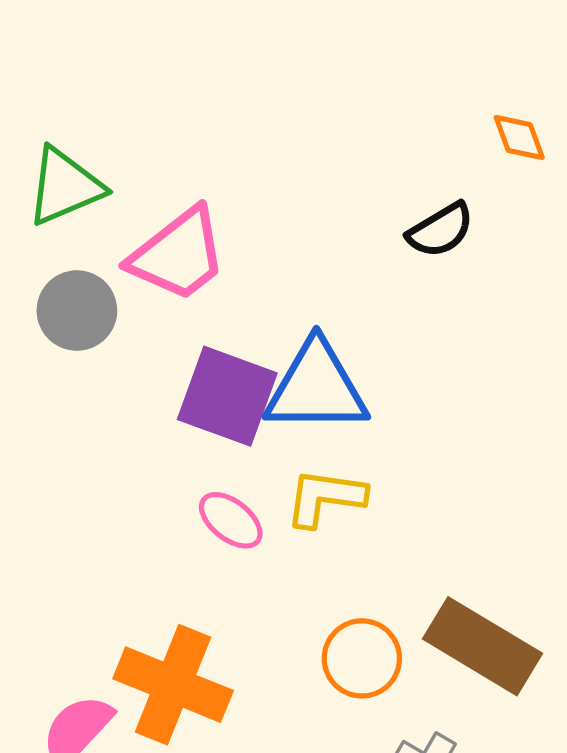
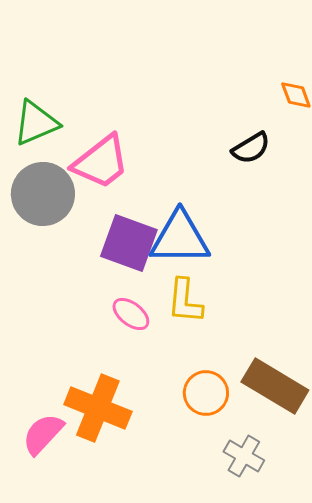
gray circle: (77, 311) -> (43, 194), size x1.4
yellow L-shape: (325, 498) -> (185, 301), turned -93

